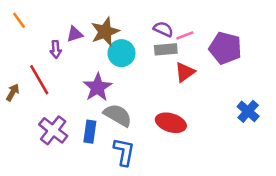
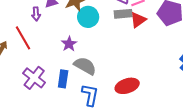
red triangle: (185, 72) -> (138, 20), moved
purple star: (97, 87) -> (69, 44), size x0.7
red ellipse: (171, 123) -> (127, 86), moved, turned -35

